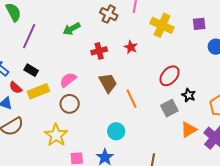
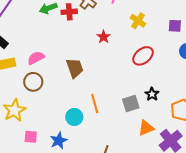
yellow cross: (162, 25) -> (138, 21), size x0.7
red cross: (99, 51) -> (69, 12), moved
red ellipse: (170, 76) -> (143, 56), moved
orange line: (131, 99) -> (95, 104), moved

